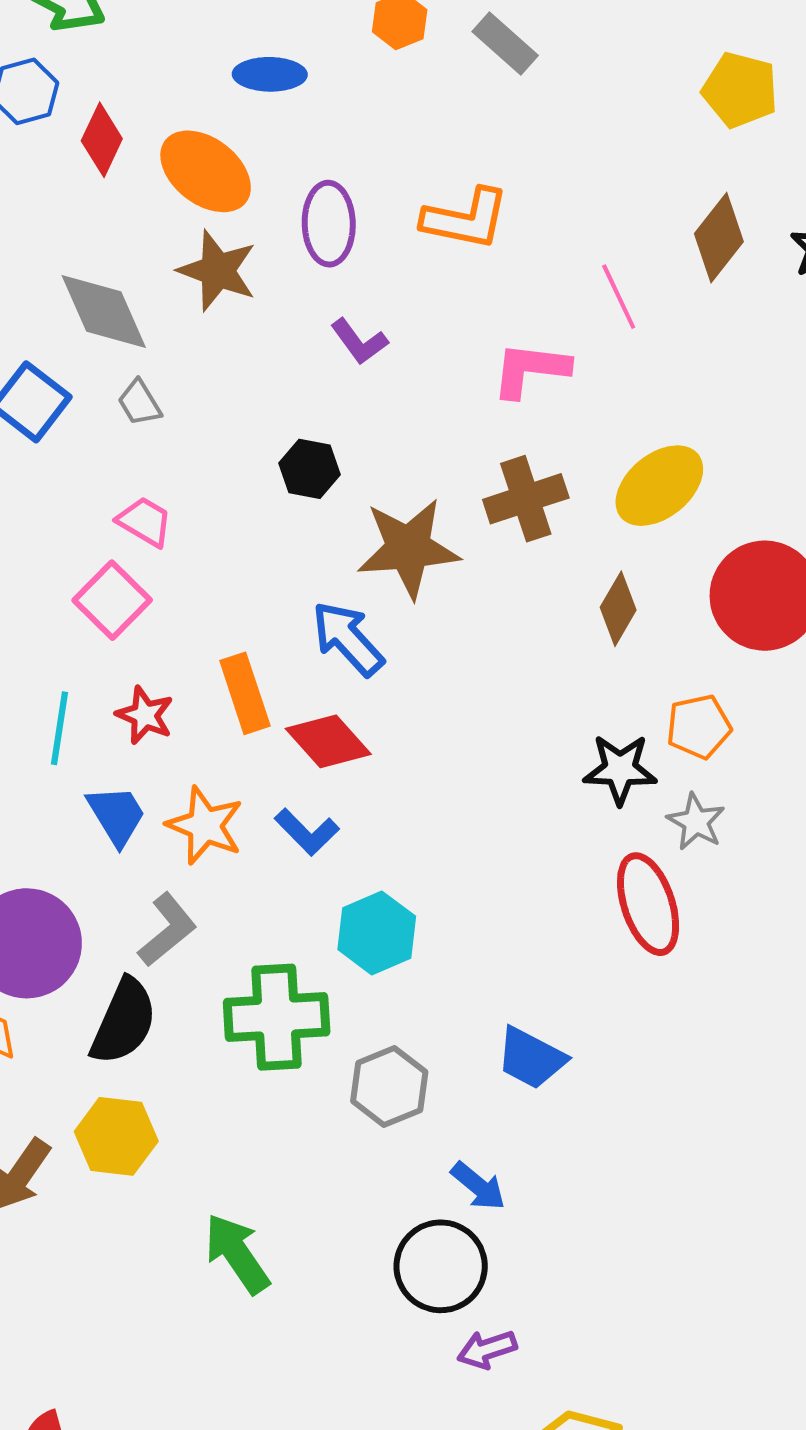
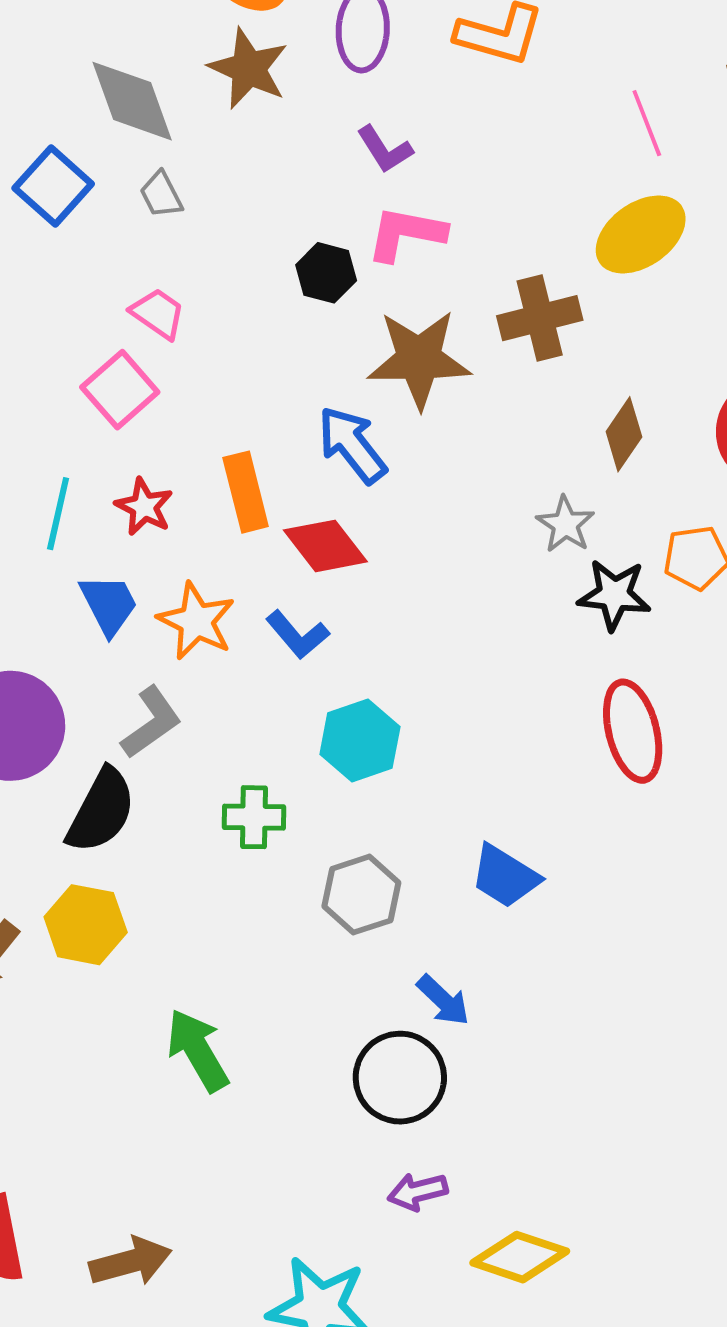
pink L-shape: (530, 370) -> (406, 234), moved
yellow ellipse: (659, 486) -> (641, 234), moved
gray star: (696, 822) -> (565, 524), moved
green cross: (277, 1017) -> (254, 817), size x0.6
purple arrow: (487, 1349) -> (418, 1192), moved

